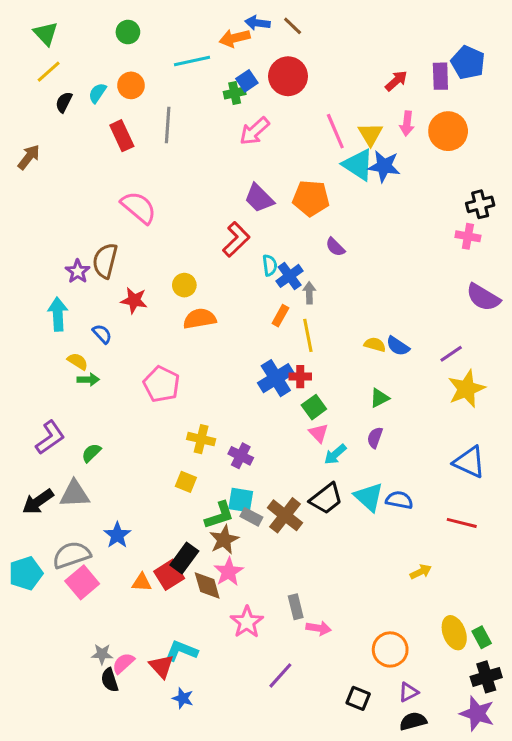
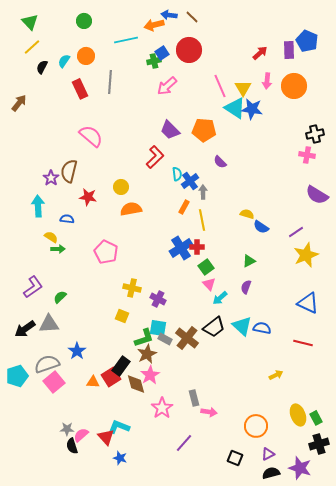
blue semicircle: (102, 334) -> (67, 219), turned -40
yellow semicircle: (375, 345) -> (247, 214), moved
purple star: (477, 714) -> (300, 468), moved

